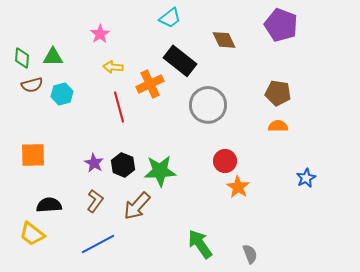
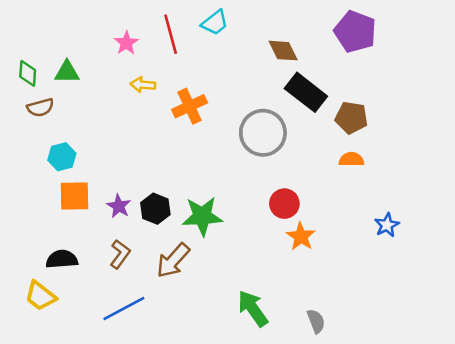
black rectangle: (180, 61) -> (306, 92), moved
cyan hexagon: (62, 94) -> (62, 157), moved
red line: (119, 107) -> (171, 34), moved
orange square: (33, 155) -> (74, 196), moved

